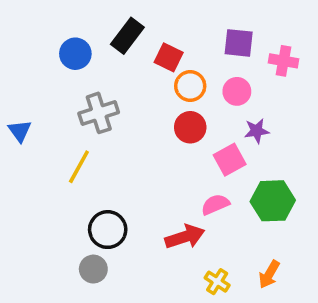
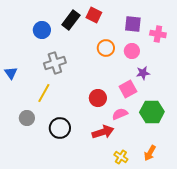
red square: (169, 57) -> (94, 15), moved
red circle: (190, 127) -> (98, 98), moved
gray circle: (93, 269) -> (27, 118), moved

